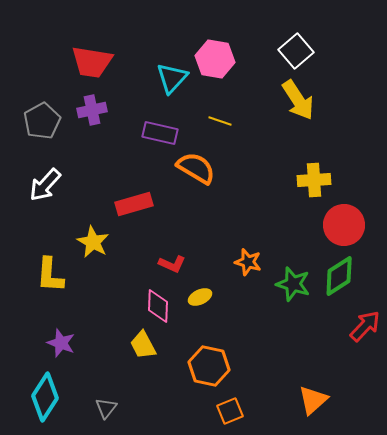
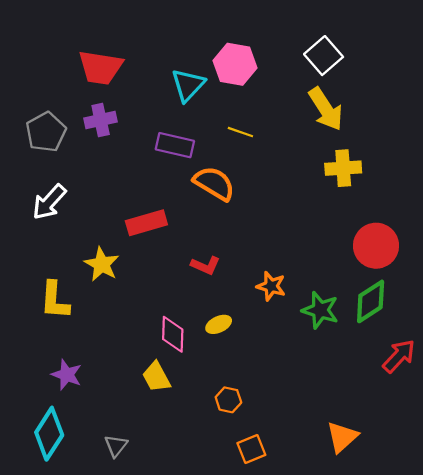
yellow cross: (314, 180) -> (343, 168), moved
red L-shape: (172, 264) -> (205, 265), moved
orange hexagon: (209, 366) -> (228, 400), size x0.6

